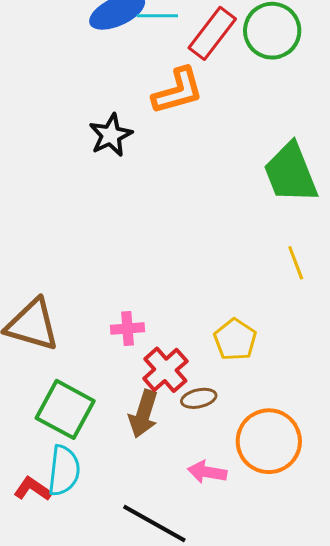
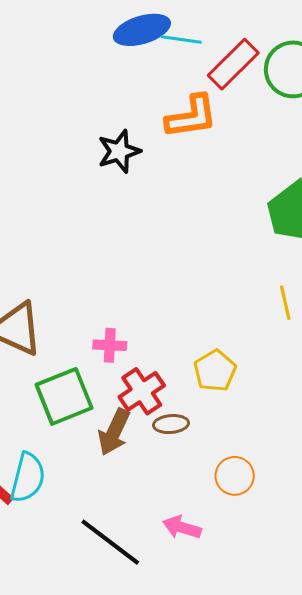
green square: (65, 409) -> (64, 396), moved, turned 32
orange circle: (269, 441) -> (235, 476), size x0.6
pink arrow: (207, 472) -> (182, 527), moved

